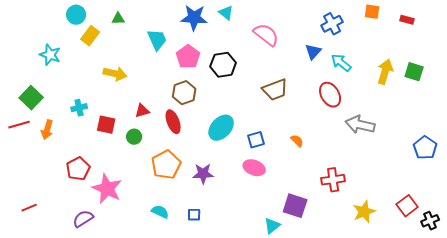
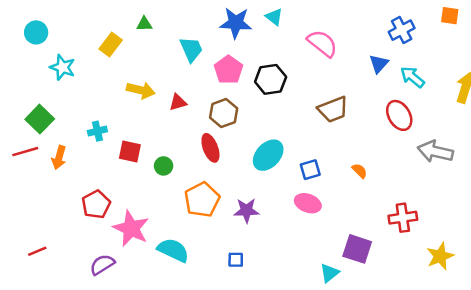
cyan circle: (76, 15) -> (36, 32), moved
red triangle: (142, 111) -> (178, 102), moved
cyan semicircle: (160, 212) -> (173, 250), moved, size x1.5

